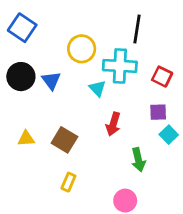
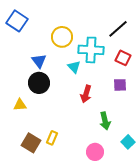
black line: (137, 29) -> (118, 29), moved, turned 40
black circle: (21, 77) -> (39, 83), moved
cyan square: (169, 135) -> (128, 142), moved
brown square: (64, 140) -> (31, 143), moved

